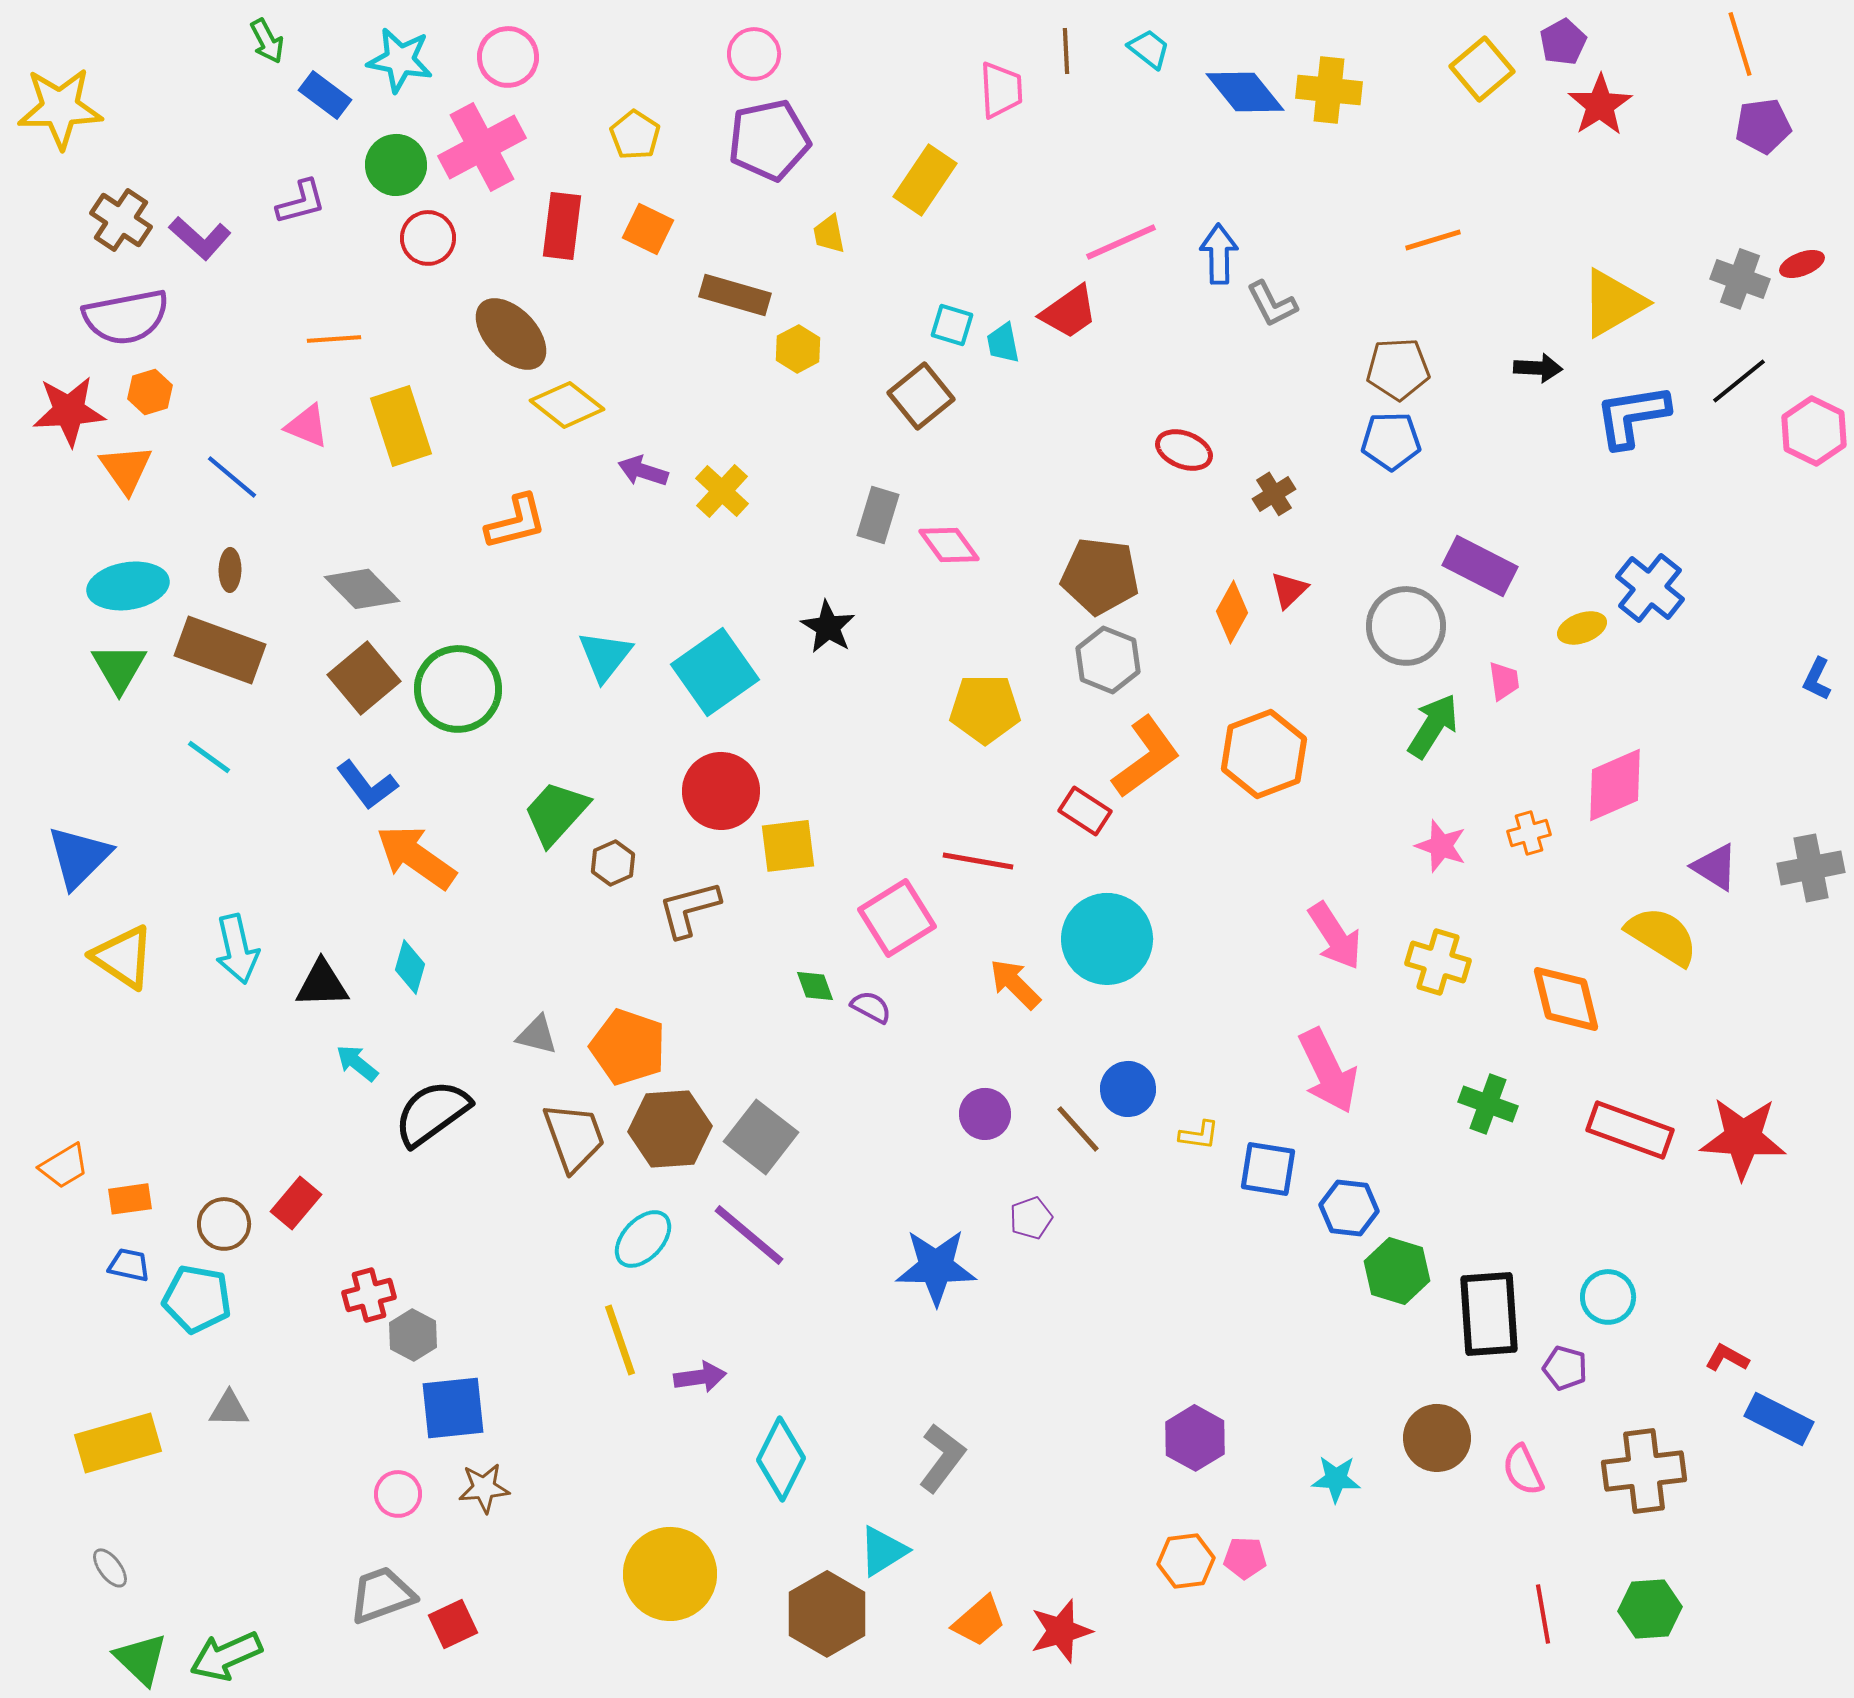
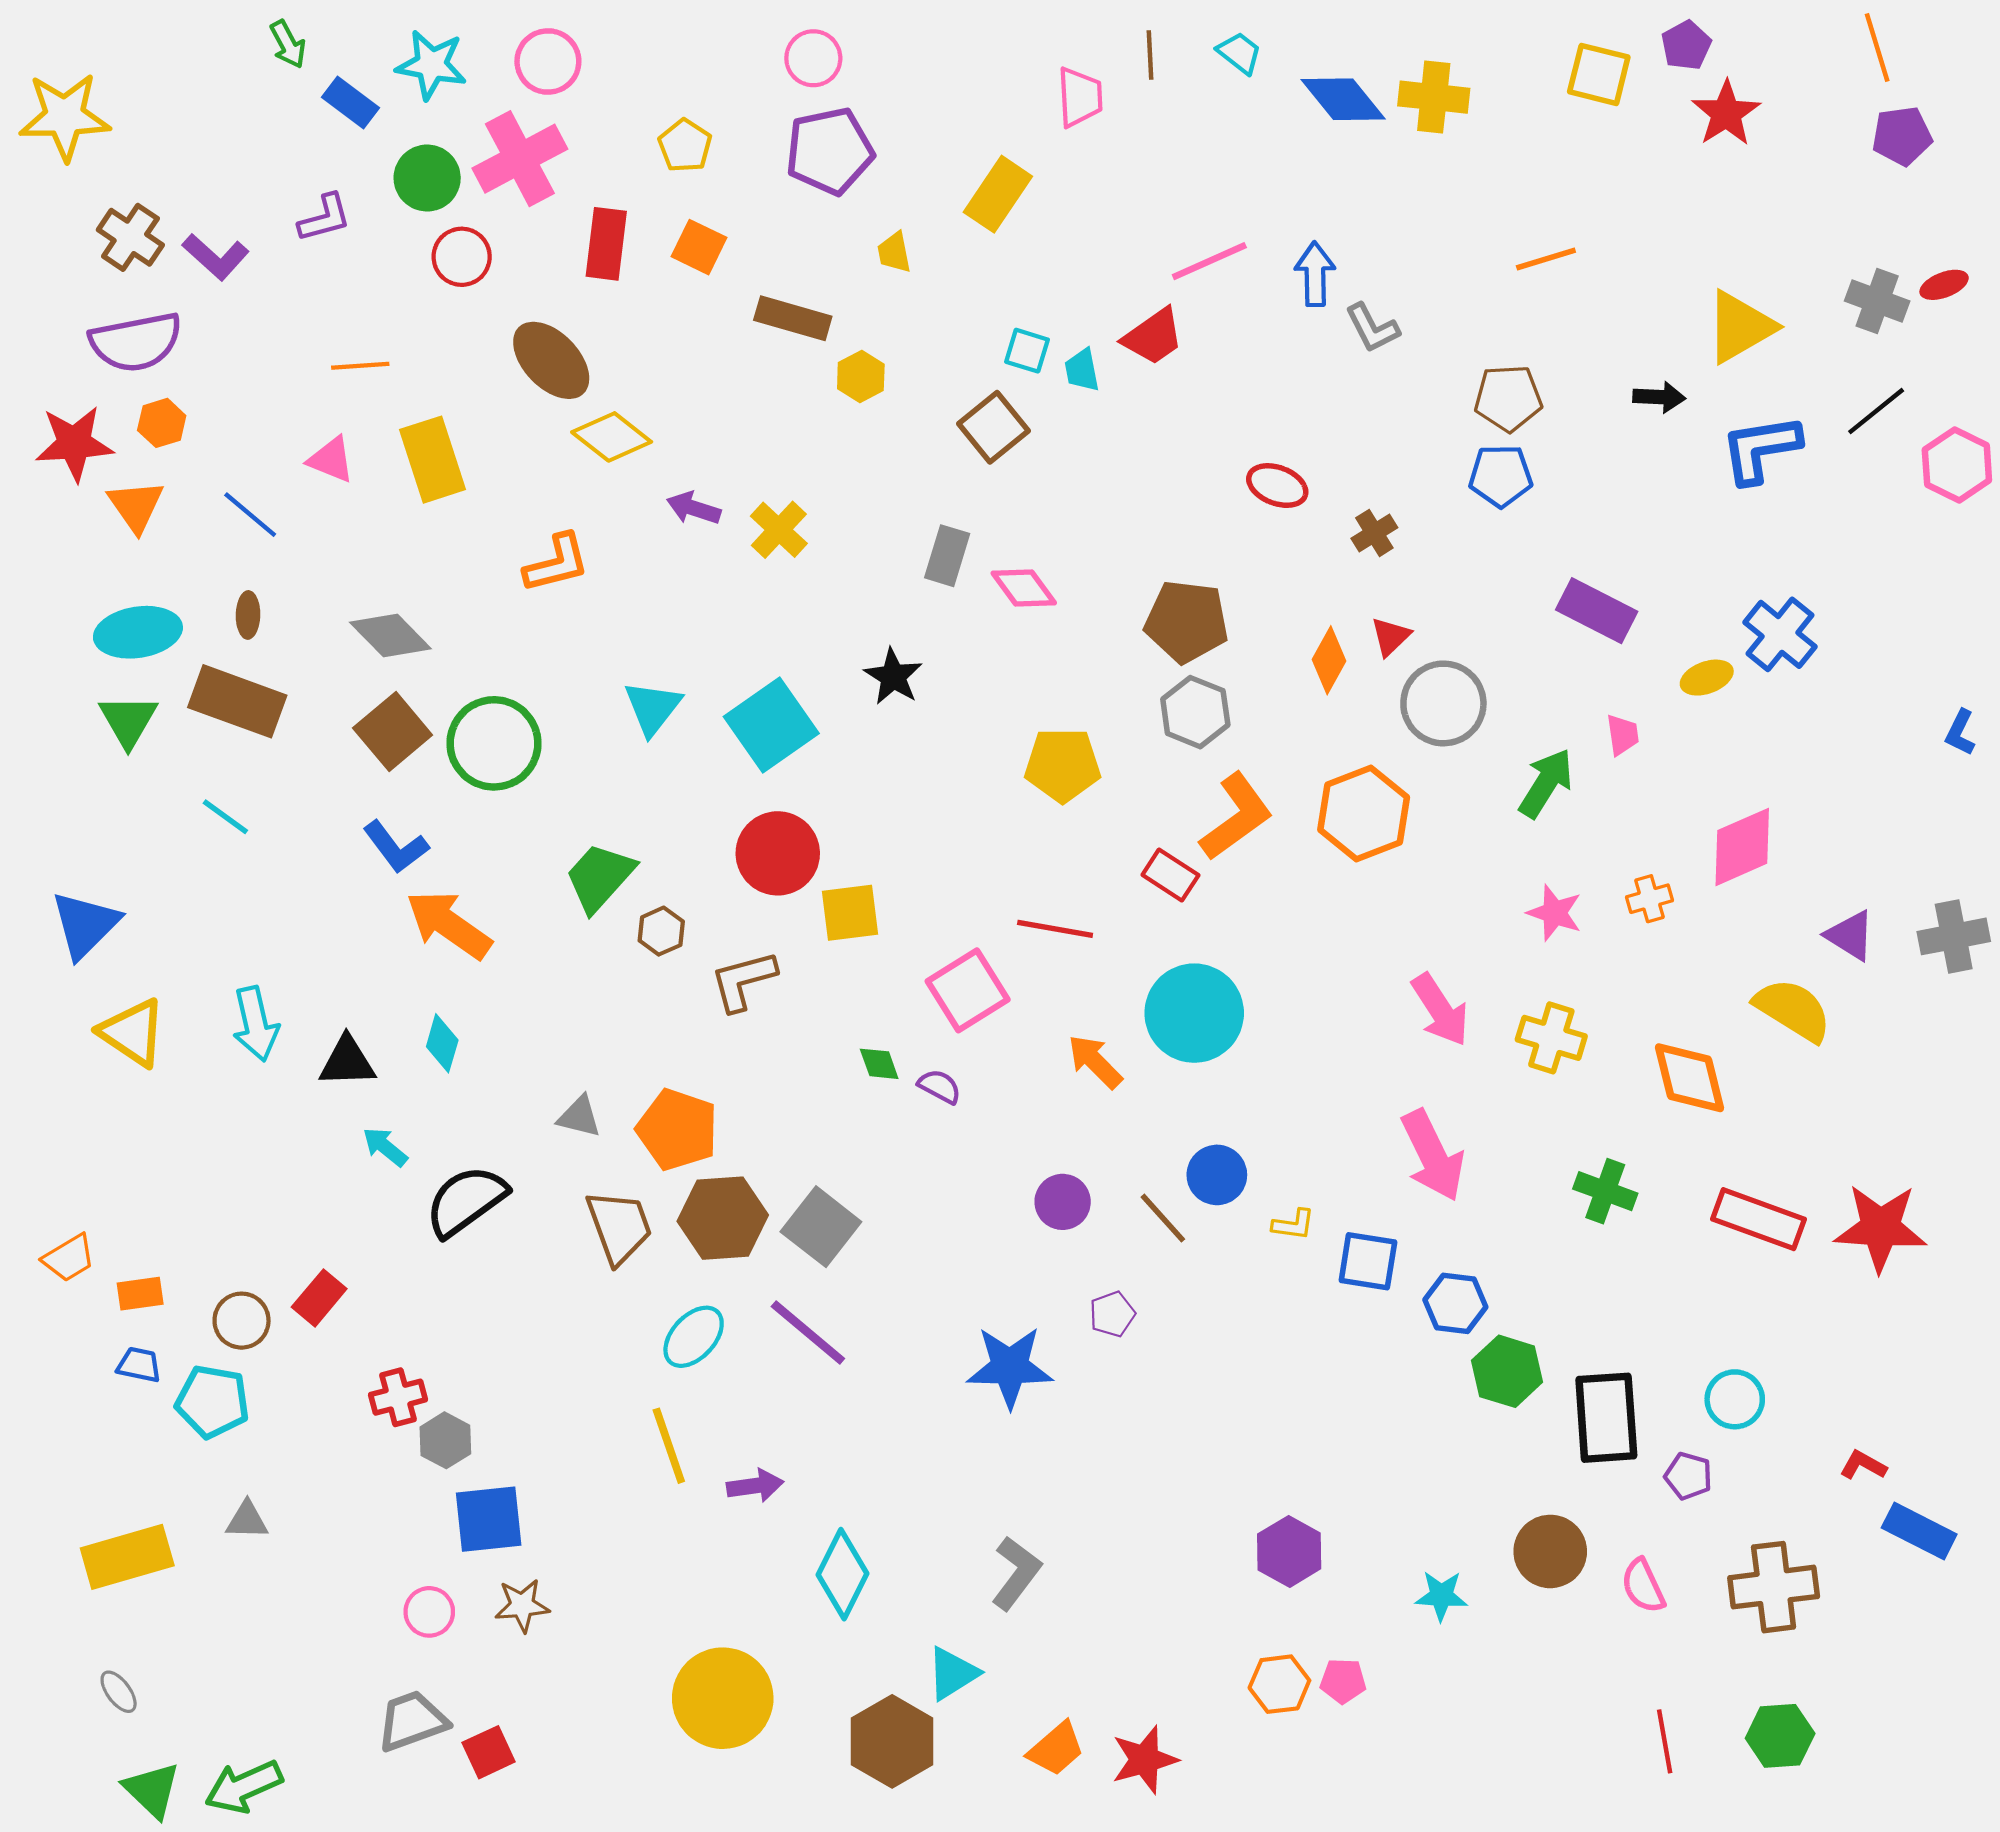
yellow square: (1482, 69) -> (1599, 74), turned -36
gray circle: (1406, 626) -> (1443, 703), moved

